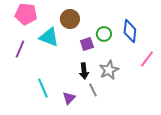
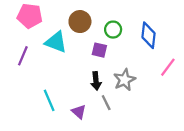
green circle: (104, 34) -> (113, 30), moved
purple square: (87, 44) -> (99, 50), turned 32
purple triangle: (69, 98) -> (79, 112), turned -32

